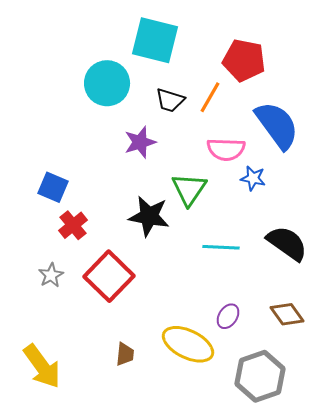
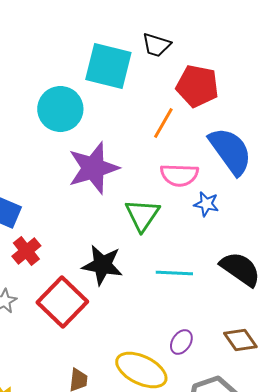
black trapezoid: (170, 100) -> (156, 45), moved
purple star: (140, 142) -> (93, 168), size x1.6
black star: (149, 216) -> (102, 265), moved

